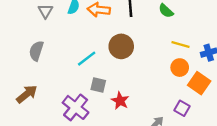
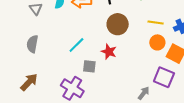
brown circle: (121, 46) -> (118, 24), moved
red star: (120, 101) -> (109, 52), moved
purple square: (182, 108) -> (164, 77), size x1.5

